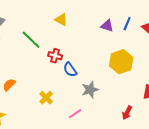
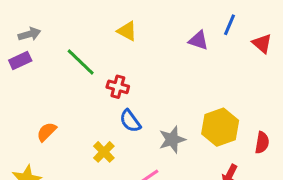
blue line: (127, 24) -> (229, 25), moved
yellow hexagon: (121, 62) -> (220, 127), moved
blue semicircle: (70, 70) -> (130, 121), moved

